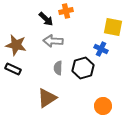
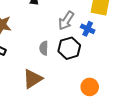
gray arrow: (53, 41) -> (66, 21), moved, turned -60

